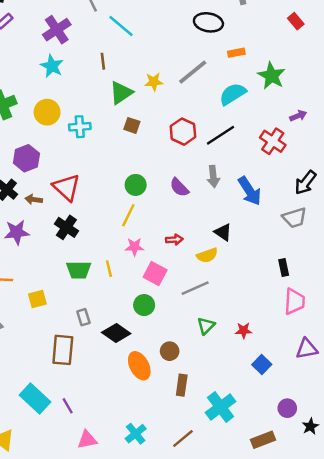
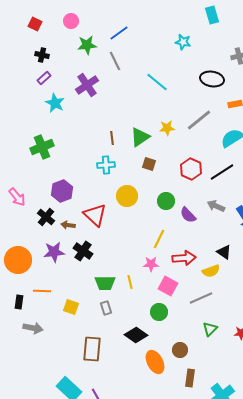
cyan line: (121, 26) -> (157, 82), moved
brown line: (103, 61) -> (112, 138), moved
cyan star: (52, 66) -> (55, 103), moved
yellow circle: (47, 112) -> (127, 196), moved
gray arrow: (213, 176) -> (216, 206), turned 120
green circle: (136, 185) -> (166, 201), moved
yellow line: (128, 215) -> (159, 239), moved
black cross: (66, 227) -> (83, 251), moved
red arrow: (174, 240) -> (184, 258), size x1.6
yellow square: (37, 299) -> (71, 307), turned 35
gray rectangle: (83, 317) -> (106, 308), moved

